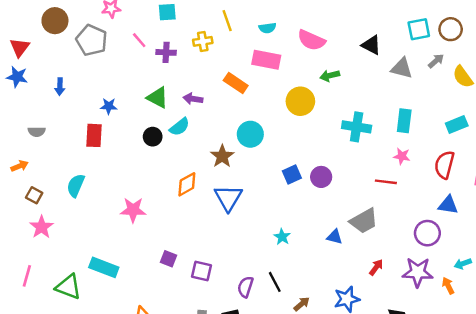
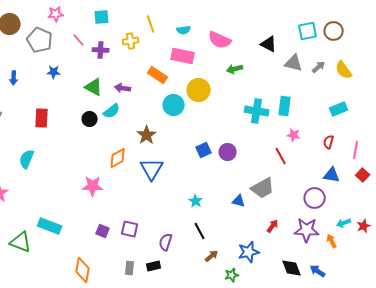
gray arrow: (436, 61) -> (319, 67), moved
yellow circle: (300, 101) -> (199, 90), moved
blue star: (109, 106) -> (54, 72), moved
cyan rectangle: (404, 121) -> (285, 106), moved
cyan circle: (250, 134) -> (174, 105), moved
red semicircle: (444, 165) -> (329, 142), size x0.6
red line: (386, 182) -> (281, 156), turned 54
pink star: (133, 210) -> (93, 186), moved
purple square: (169, 259) -> (103, 231), moved
black line: (275, 282) -> (200, 231), moved

